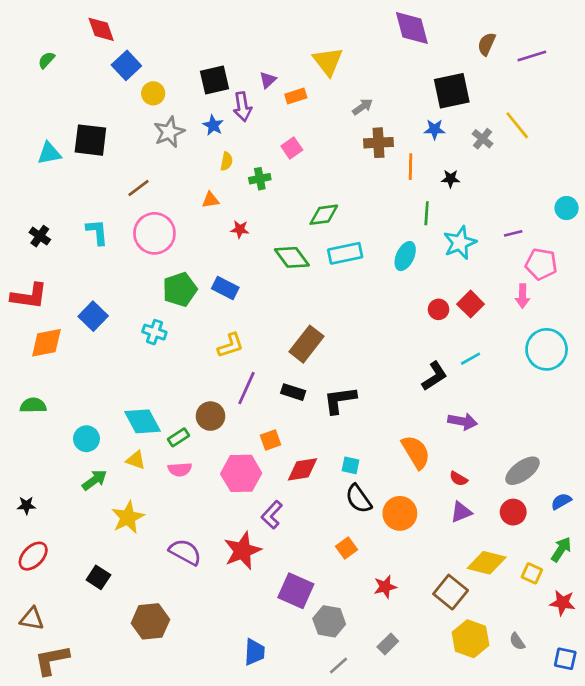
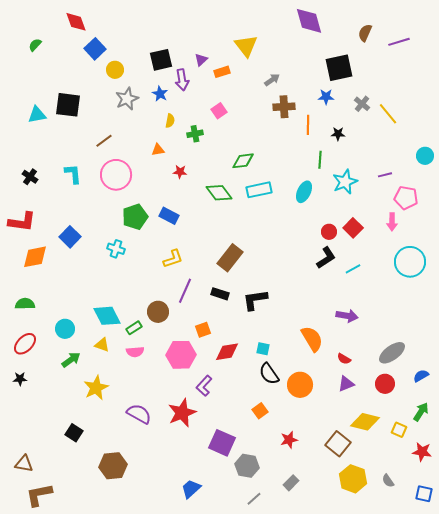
yellow line: (517, 125) -> (388, 114), moved
black L-shape: (435, 376) -> (326, 258), moved
red ellipse: (33, 556) -> (25, 344), moved
blue trapezoid: (254, 652) -> (191, 489), turned -135

